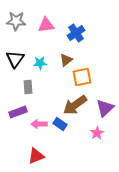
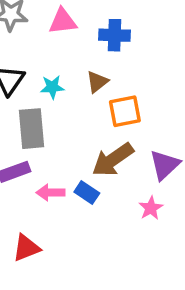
blue cross: (76, 33) -> (115, 35), turned 36
gray rectangle: (28, 87) -> (32, 129), size x1.6
red triangle: (36, 156) -> (26, 248), moved

